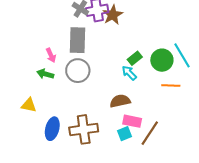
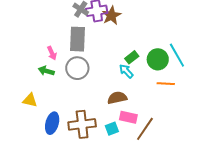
cyan square: (125, 134) -> (112, 129), moved

